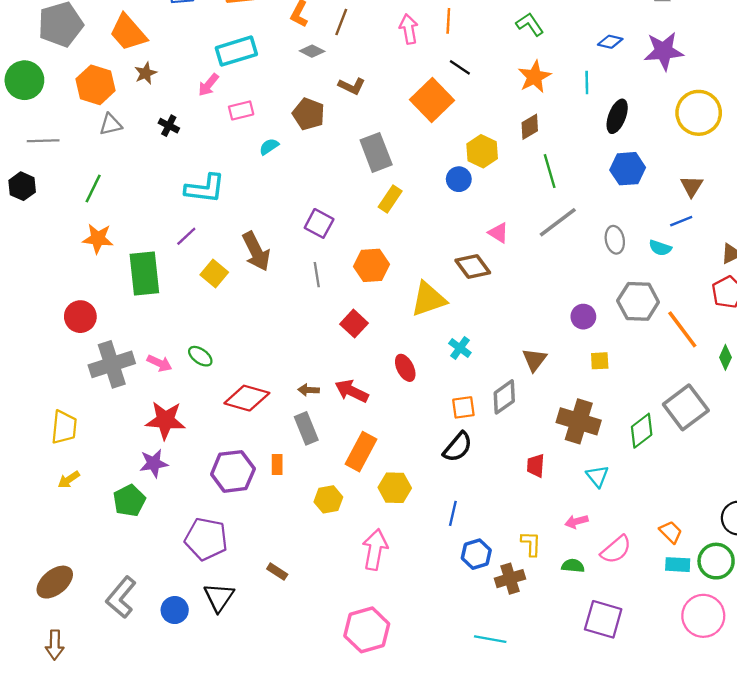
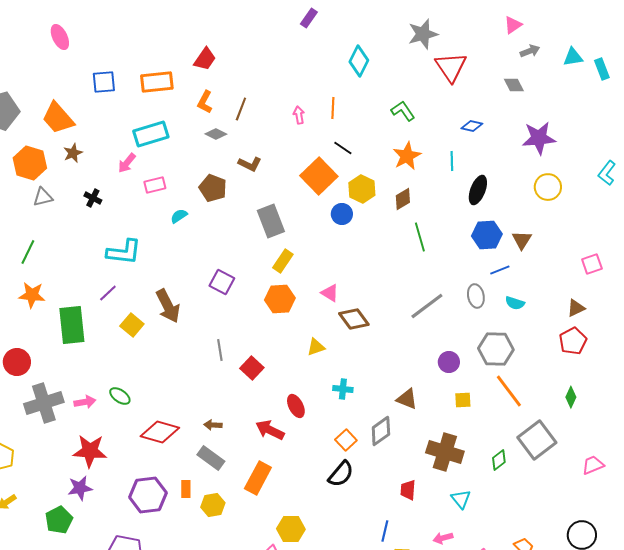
pink arrow: (409, 29) -> (299, 115), size x0.7
purple star: (664, 51) -> (539, 138), moved
yellow circle: (699, 113) -> (548, 187), size x0.7
yellow hexagon: (482, 151) -> (362, 189), moved
blue circle: (459, 179) -> (342, 214), moved
brown triangle: (692, 186) -> (522, 240), moved
blue line: (681, 221) -> (500, 270), moved
gray line: (558, 222) -> (427, 306), moved
pink triangle: (498, 233) -> (330, 293), moved
orange hexagon: (371, 265) -> (280, 299), moved
gray line: (317, 275) -> (220, 350), moved
yellow triangle: (429, 299) -> (316, 347), size x0.6
orange line: (682, 329) -> (509, 391), moved
cyan cross: (460, 348) -> (343, 389), turned -30
brown triangle: (534, 360) -> (407, 399), turned -45
pink arrow: (160, 363) -> (85, 402), turned -35
red arrow: (352, 391) -> (270, 430), moved
orange square: (463, 407) -> (346, 440), turned -35
gray rectangle: (306, 428) -> (211, 458), turned -32
green diamond: (642, 431) -> (499, 460), size x0.7
yellow hexagon: (395, 488) -> (291, 529), moved
yellow hexagon: (328, 499) -> (213, 505), moved
blue line: (453, 513) -> (385, 531), moved

